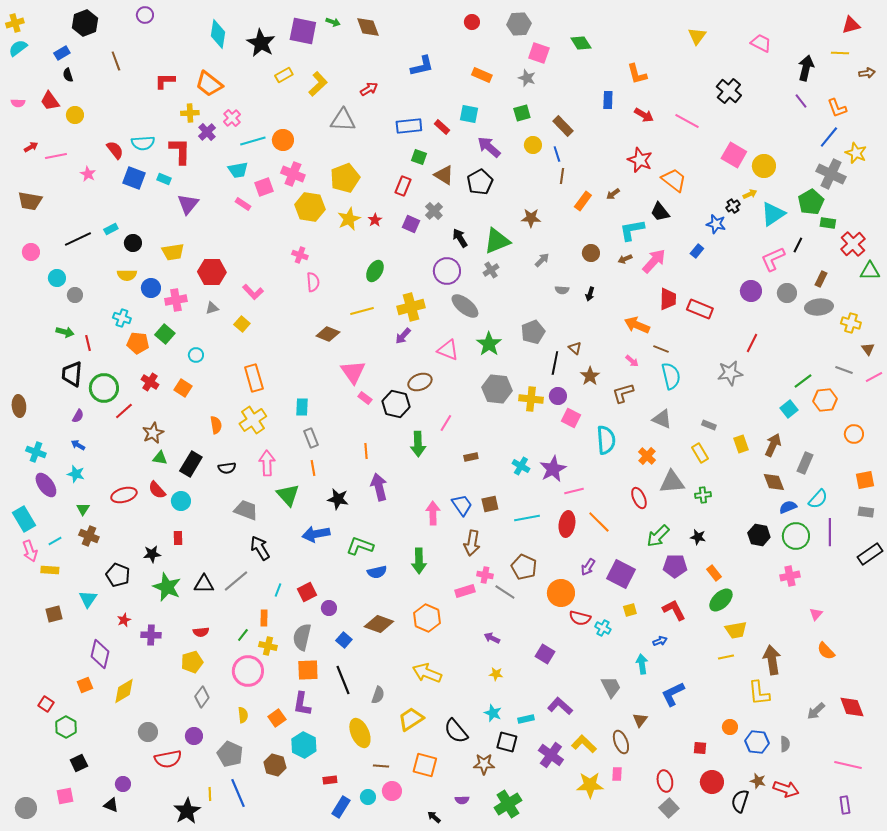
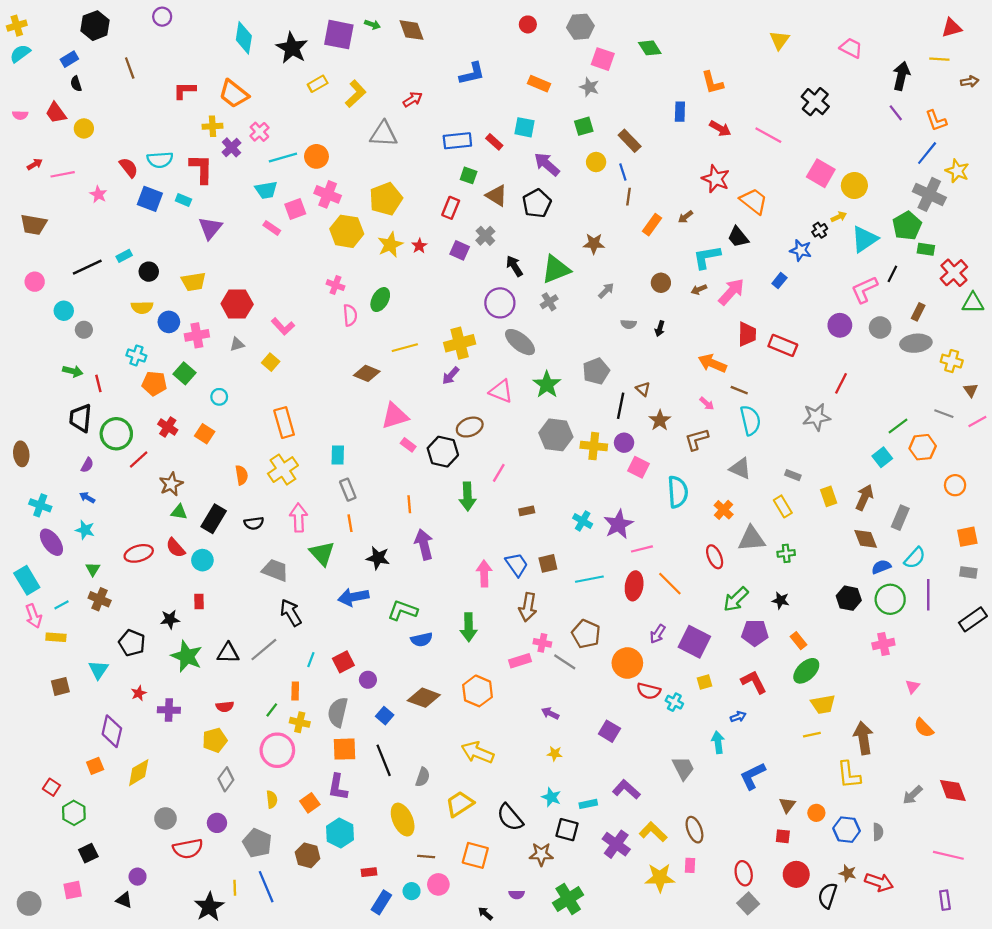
green ellipse: (375, 271) -> (380, 300), moved
pink triangle: (353, 372) -> (395, 416), turned 48
brown triangle: (640, 720) -> (787, 805), moved

